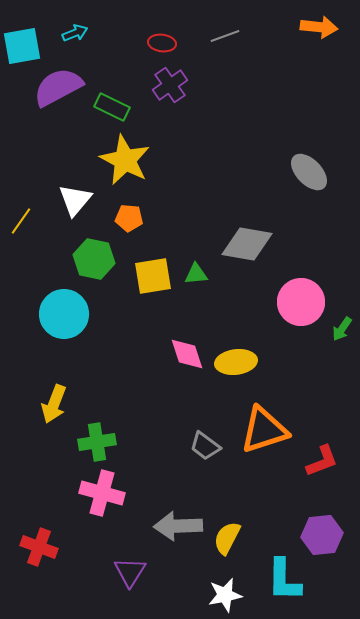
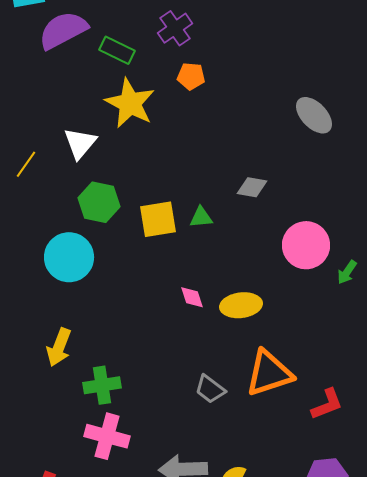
orange pentagon: (129, 218) -> (191, 76), moved
gray diamond: (247, 244) -> (252, 187), size x0.6
pink diamond: (187, 354) -> (192, 297), size x0.7

